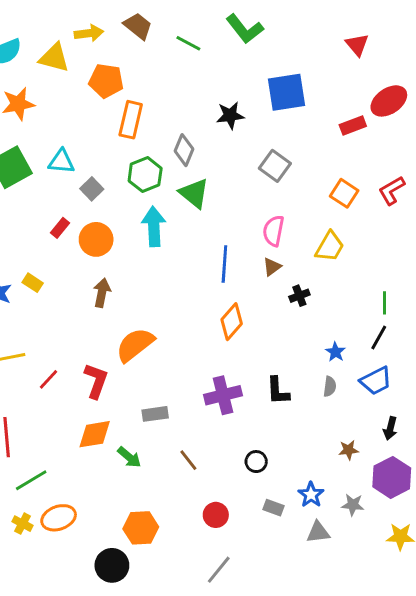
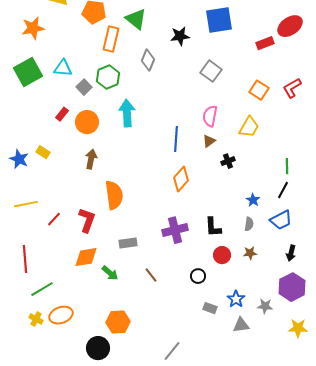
green hexagon: (145, 175) -> (108, 77), moved
green triangle: (194, 193) -> (136, 19), moved
orange semicircle: (135, 345) -> (114, 195), turned 120
brown star: (348, 450) -> (250, 253), moved
red circle: (216, 515) -> (222, 255), moved

